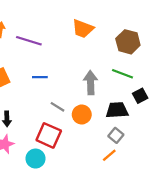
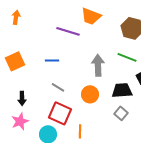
purple line: (29, 41) -> (68, 31), moved
gray line: (58, 107) -> (58, 87), moved
orange line: (109, 155) -> (80, 131), moved, turned -48

